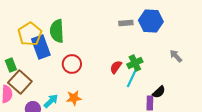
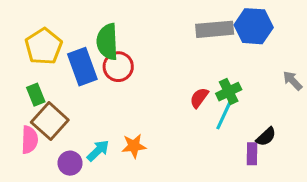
gray rectangle: (126, 23) -> (215, 29), size x1.6
yellow pentagon: (30, 34) -> (44, 46), moved
red circle: (72, 64) -> (118, 67), moved

